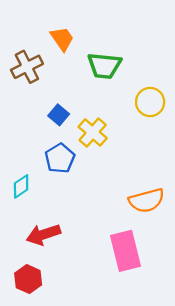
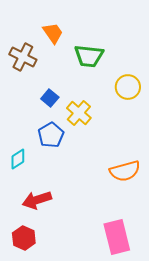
brown cross: (27, 67) -> (23, 57), turned -36
pink rectangle: (125, 251) -> (117, 237), moved

